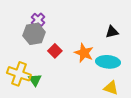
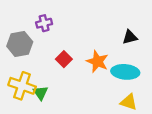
purple cross: (38, 20) -> (44, 23), turned 32
gray hexagon: (34, 34) -> (20, 44), moved

